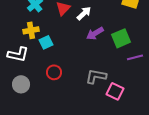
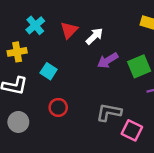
yellow cross: (31, 30) -> (17, 52), moved
cyan square: (46, 42) -> (49, 71), turned -32

